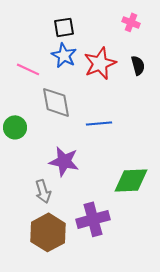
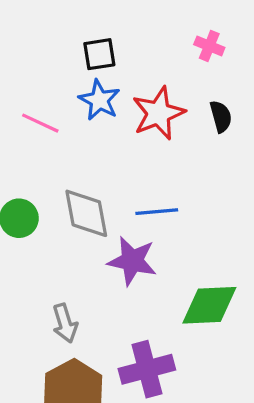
gray diamond: (56, 102) -> (86, 213), moved
purple star: (64, 161) -> (132, 261), moved

